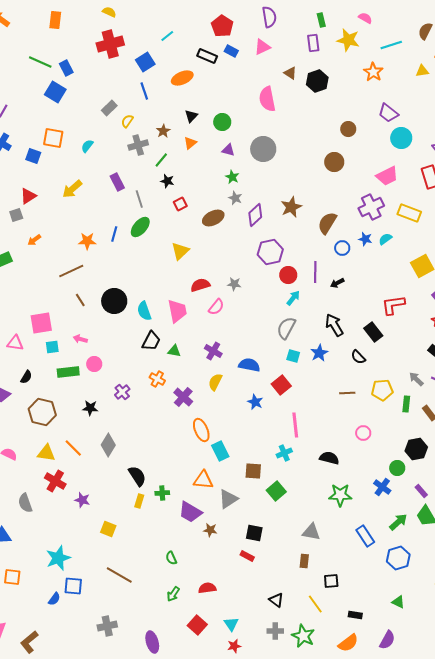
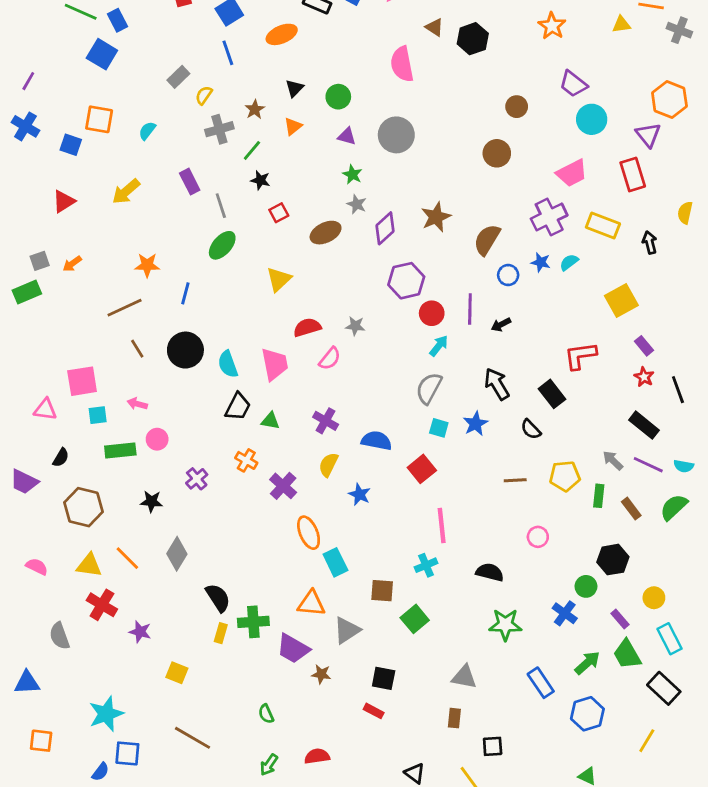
gray square: (16, 215) -> (40, 261), moved
blue line: (114, 234) -> (185, 293), moved
blue star: (255, 402) -> (360, 494), moved
green cross: (162, 493) -> (253, 622), size x1.5

